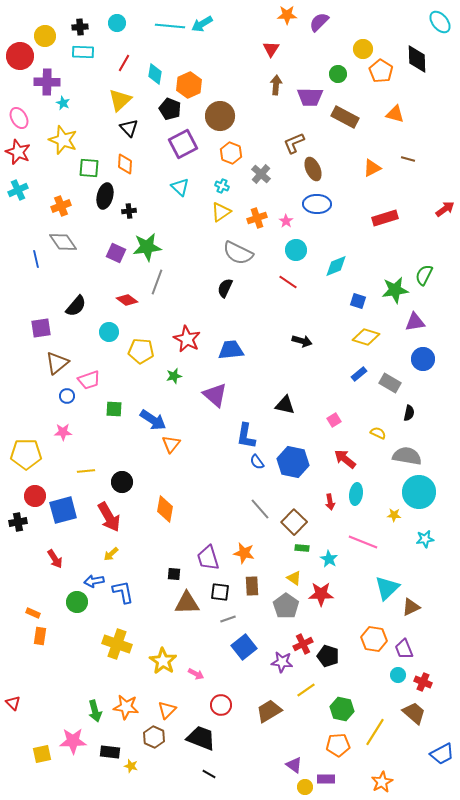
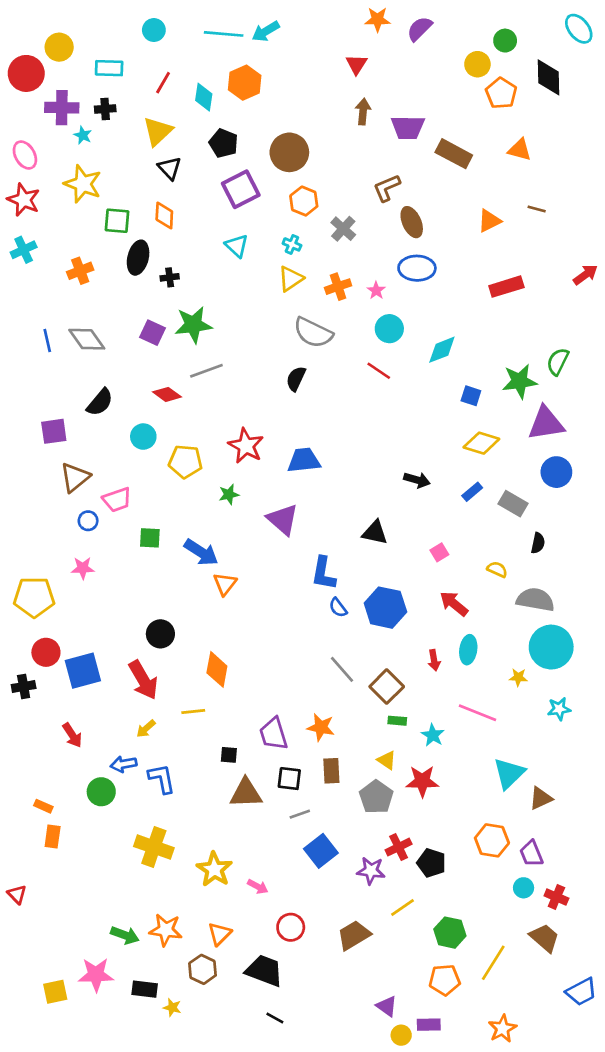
black cross: (80, 27) -> (105, 109), moved
green circle: (338, 74) -> (505, 41), moved
orange hexagon: (189, 85) -> (245, 83), moved
gray diamond: (63, 242) -> (87, 339), moved
gray line: (157, 282) -> (206, 371), turned 50
purple triangle: (415, 322) -> (546, 423), size x1.4
black arrow: (302, 341) -> (417, 480), moved
yellow line: (86, 471) -> (193, 711), moved
red triangle: (13, 703) -> (17, 894), moved
green arrow: (95, 711) -> (125, 935), turned -55

